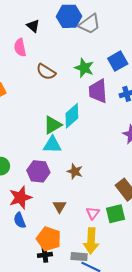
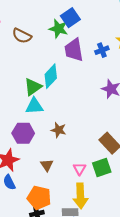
blue square: (118, 61) -> (70, 18), moved

